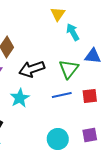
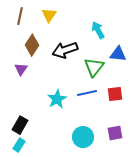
yellow triangle: (58, 14) -> (49, 15), moved
black arrow: (32, 69) -> (65, 50), moved
cyan star: (20, 98) -> (57, 99), moved

